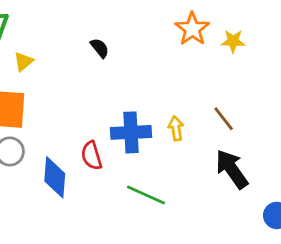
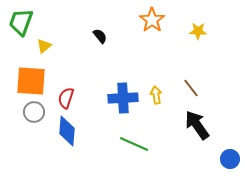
orange star: (192, 29) -> (152, 20), moved
red semicircle: (92, 156) -> (66, 98), moved, turned 35

